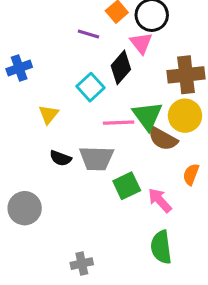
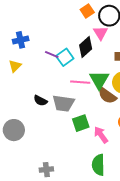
purple line: (88, 34) -> (52, 54), moved
yellow triangle: (49, 114) -> (15, 66), moved

